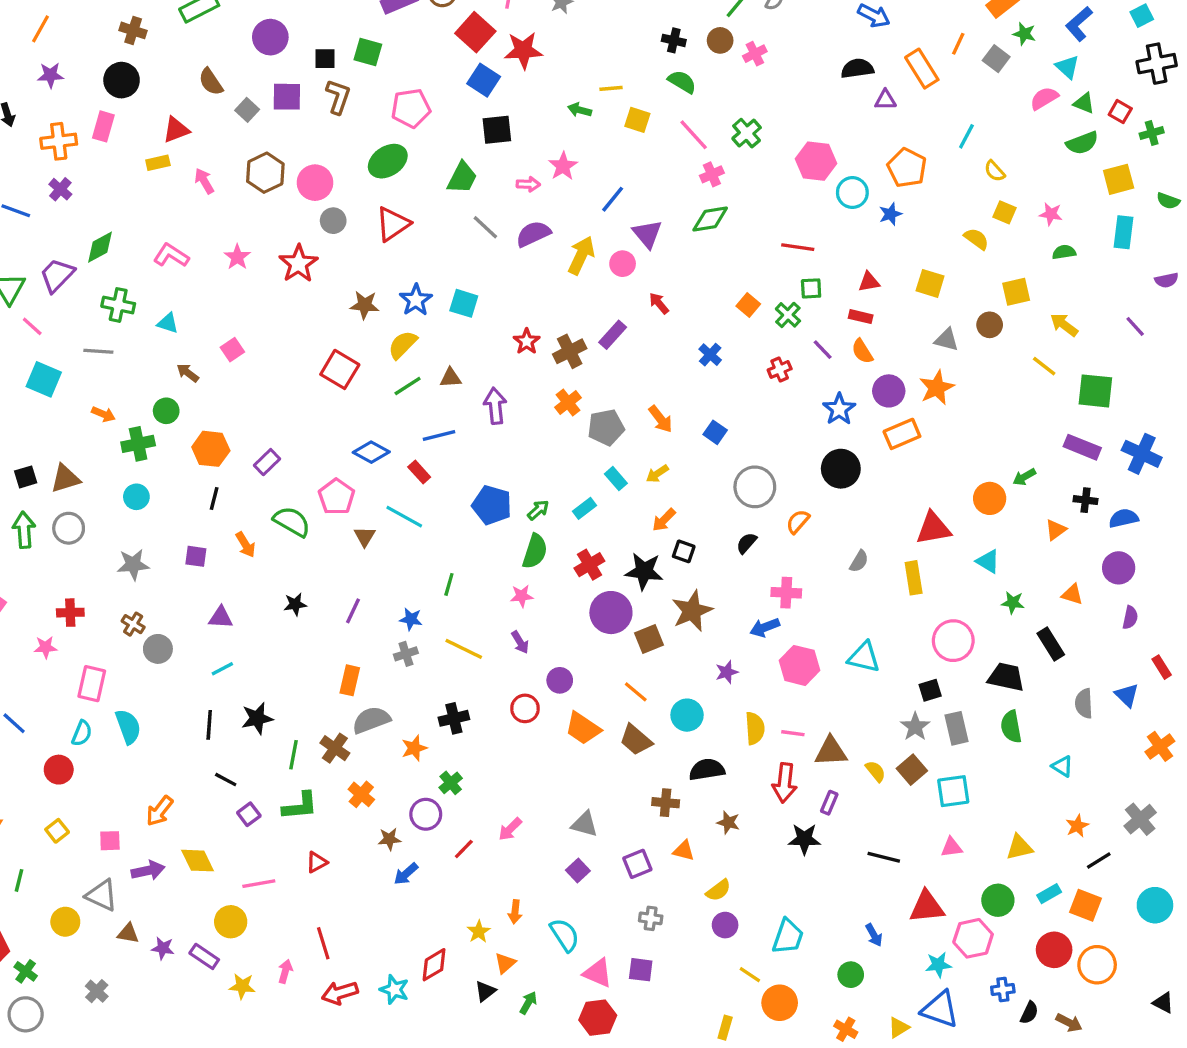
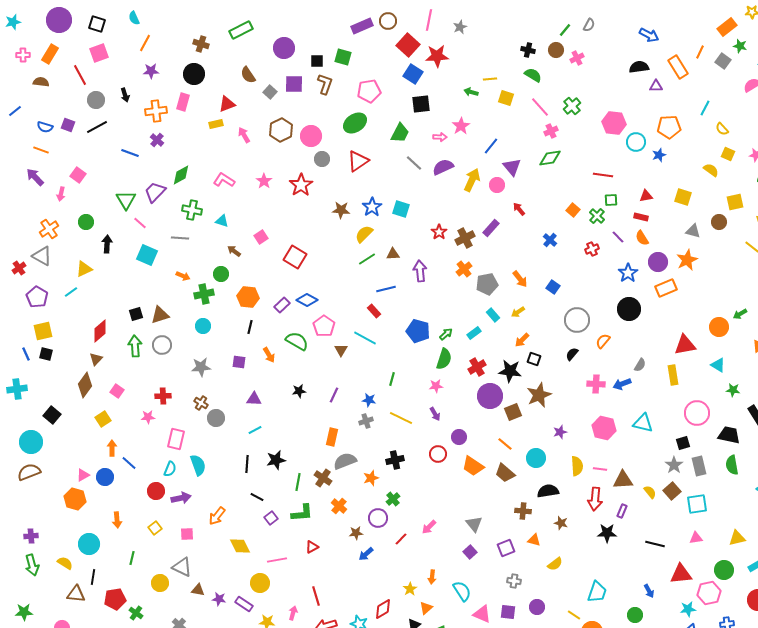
orange pentagon: (907, 168) -> (669, 127), turned -30
red square: (340, 369) -> (295, 257), moved
blue diamond: (371, 452) -> (307, 300), moved
blue arrow: (765, 627) -> (622, 384), moved
gray triangle: (585, 824) -> (474, 524), turned 36
purple arrow: (148, 870) -> (181, 498), moved
purple circle: (725, 925) -> (537, 607), moved

